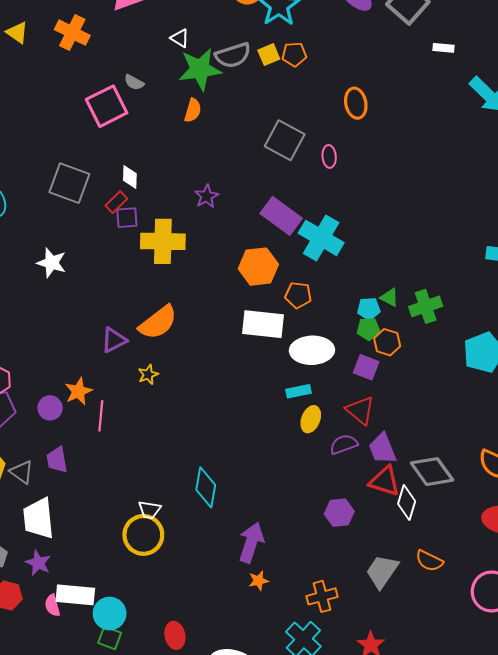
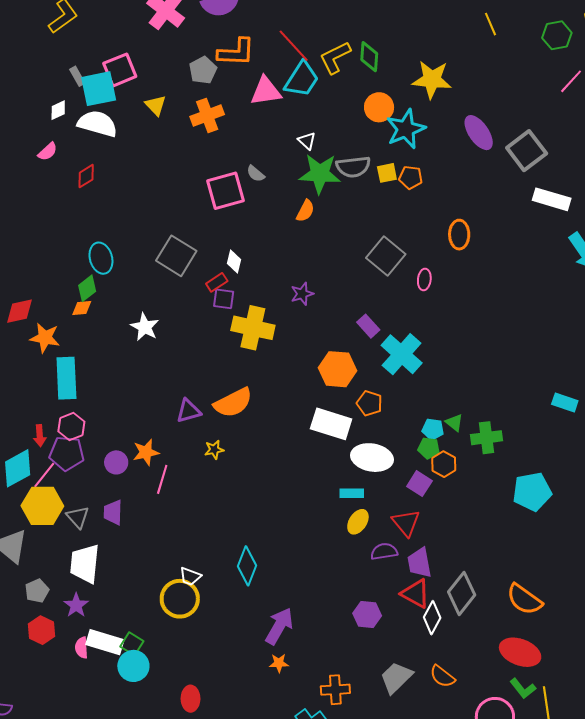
orange cross: (72, 33) -> (207, 115), turned 32
white rectangle: (444, 48) -> (552, 199), size x1.8
purple rectangle: (281, 216) -> (368, 326), size x0.6
gray diamond: (432, 472) -> (462, 593), turned 63
green square: (110, 638) -> (132, 644), moved

